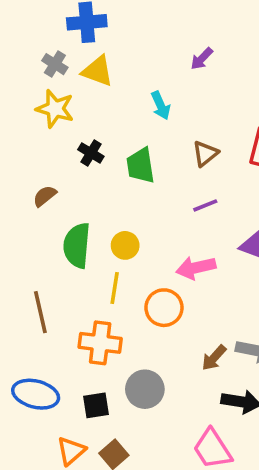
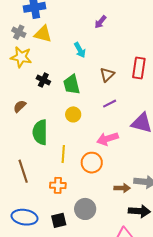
yellow circle: (125, 245) -> (73, 114), moved
orange cross: (100, 343) -> (58, 185), size x0.7
brown arrow: (214, 358) -> (122, 188), turned -126

